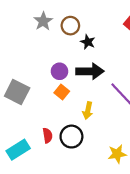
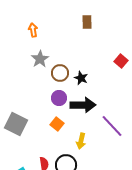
brown circle: (70, 26) -> (60, 73), moved
purple circle: (59, 71) -> (59, 98), moved

